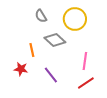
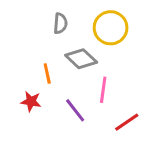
gray semicircle: (41, 16) -> (60, 23), turned -144
pink line: (85, 61) -> (103, 90), moved

